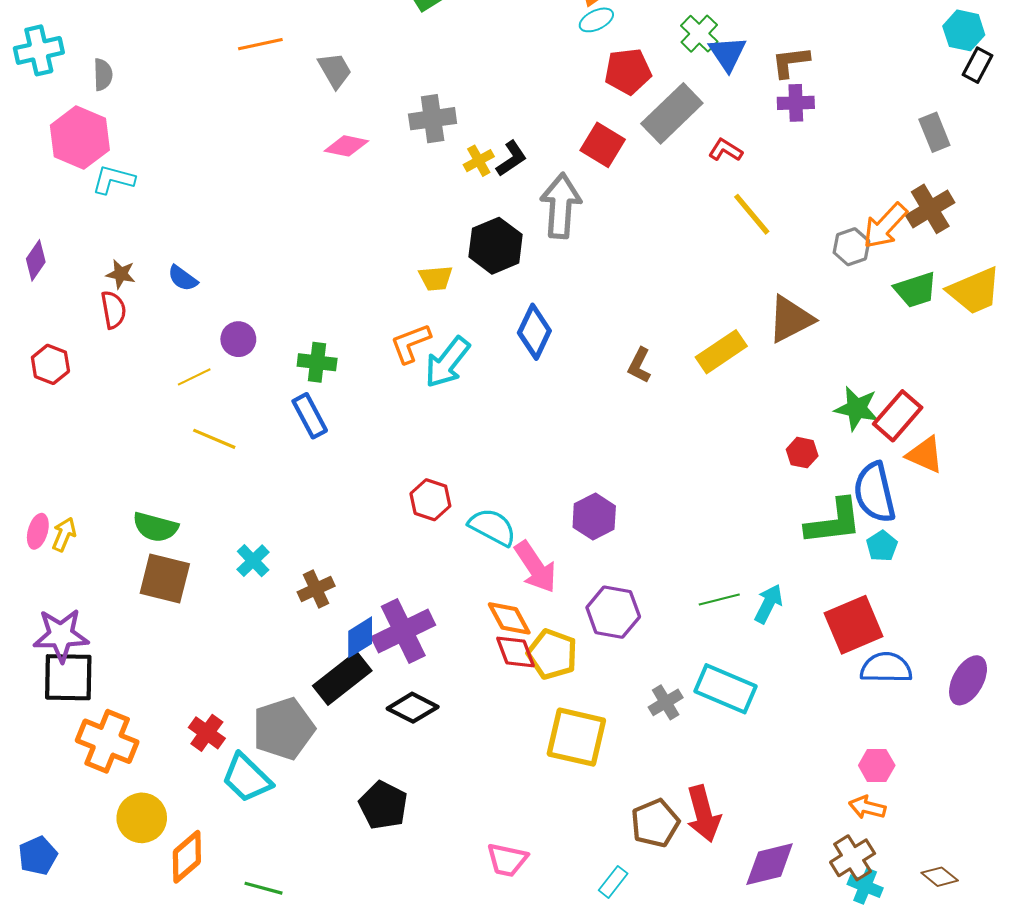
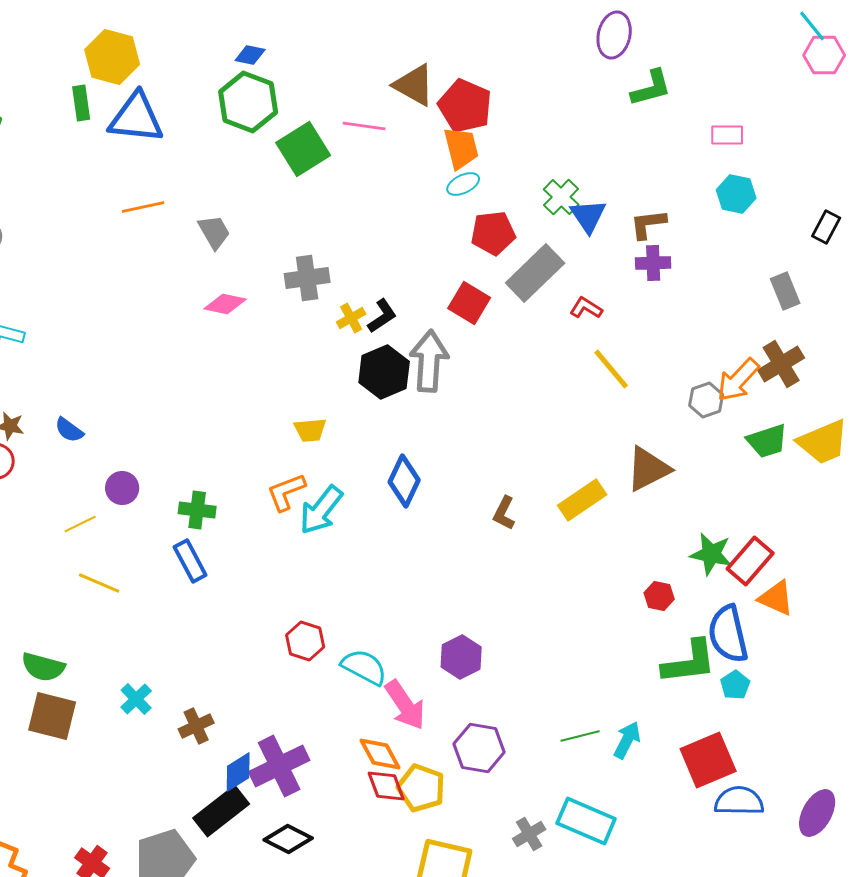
cyan hexagon: (964, 30) -> (736, 194), moved
black hexagon: (496, 246) -> (384, 372), moved

